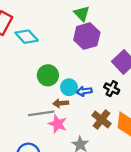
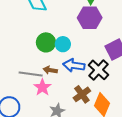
cyan circle: (69, 87) -> (63, 44), moved
black cross: (112, 89) -> (98, 70), size x1.5
blue arrow: (84, 91) -> (74, 65), size x1.5

